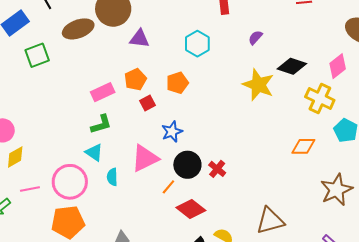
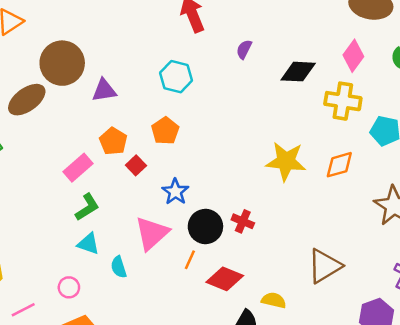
yellow star: (258, 85) -> (286, 161), moved
pink circle: (70, 182) -> (69, 287), size x0.5

